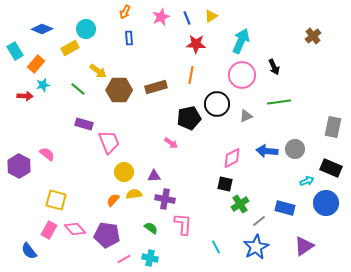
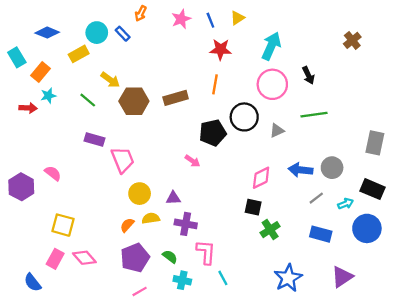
blue rectangle: (129, 38) -> (123, 34), moved, turned -40
gray line: (259, 221) -> (316, 198), moved
purple pentagon: (107, 235) -> (135, 258), moved, turned -30
cyan line: (216, 247) -> (223, 278), moved
cyan cross: (150, 258) -> (182, 280), moved

